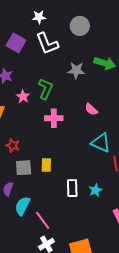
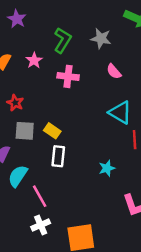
gray star: (76, 70) -> (101, 38), moved
pink star: (23, 97) -> (34, 60), moved
yellow rectangle: (46, 165) -> (52, 131), turned -64
white rectangle: (72, 188) -> (58, 156), moved

